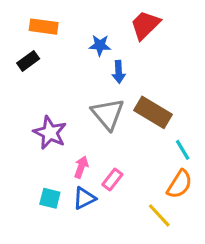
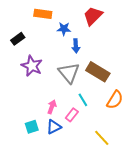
orange rectangle: (44, 27) -> (43, 14), moved
purple star: (50, 133) -> (32, 66), moved
cyan line: (183, 150) -> (83, 100), moved
orange semicircle: (180, 184) -> (115, 100), moved
cyan square: (50, 198) -> (32, 127), turned -32

